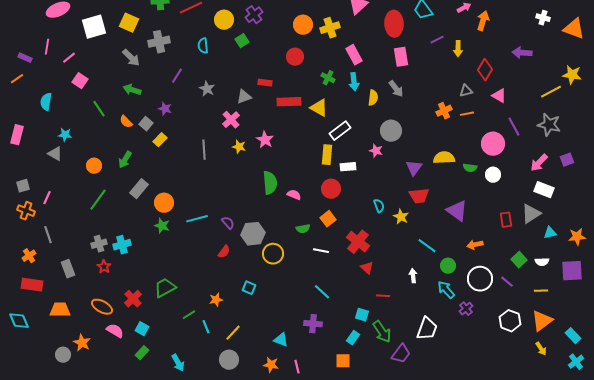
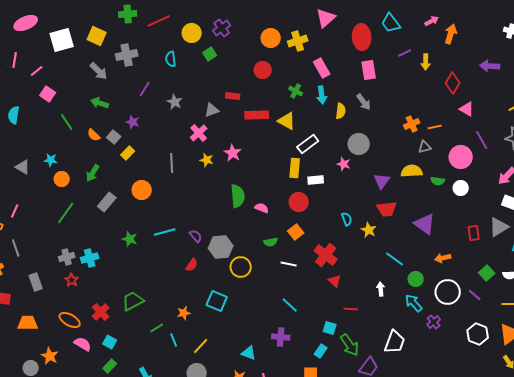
gray triangle: (466, 91) -> (425, 147), moved
cyan star: (65, 135) -> (51, 160), moved
orange circle: (164, 203) -> (142, 190), moved
cyan square: (249, 288) -> (217, 301), size x1.5

